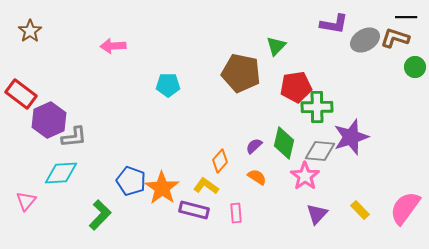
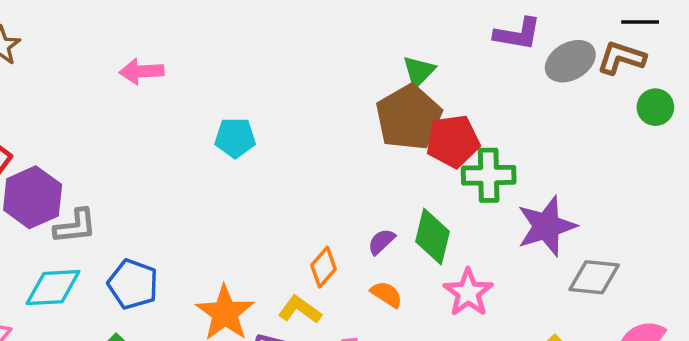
brown pentagon: (241, 73) -> (409, 117), moved, turned 30
gray diamond: (320, 151) -> (594, 277), moved
blue pentagon: (131, 181) -> (133, 284), moved

